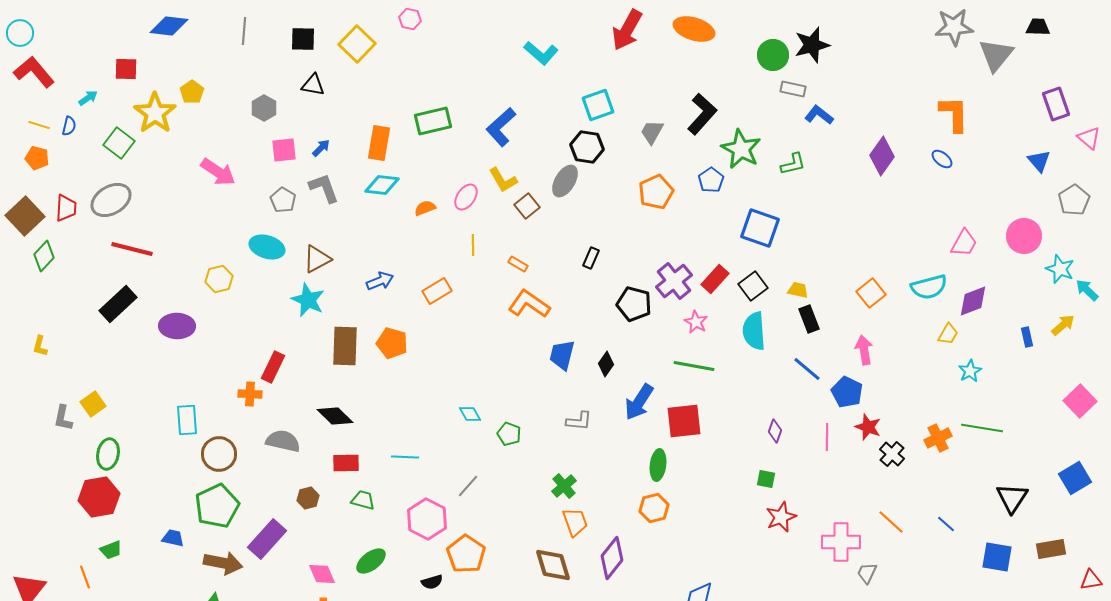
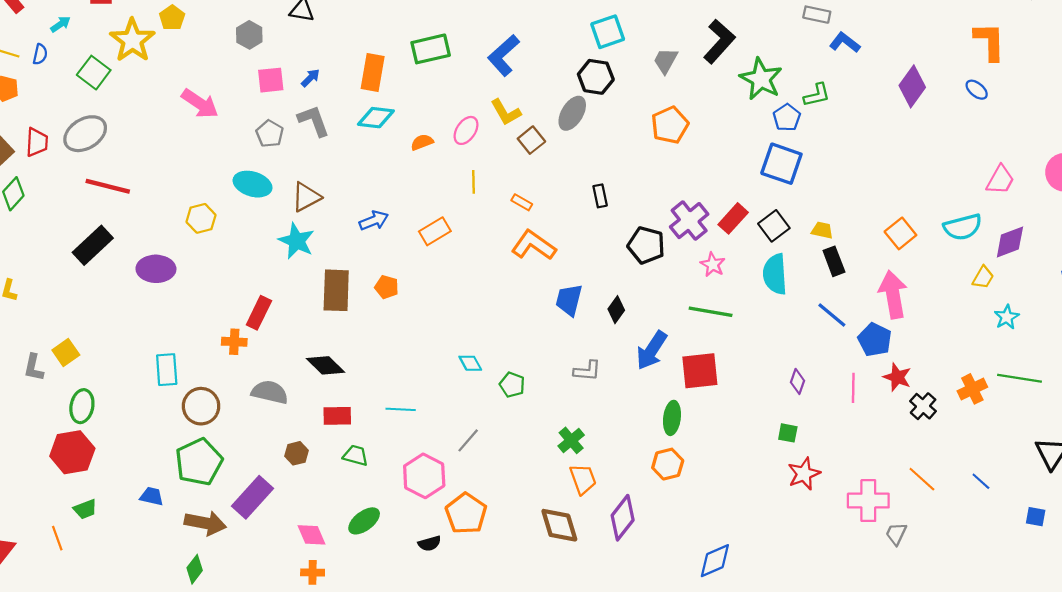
blue pentagon: (711, 180) -> (787, 118), moved
black rectangle: (591, 258) -> (600, 196), turned -35
orange pentagon: (392, 343) -> (387, 287), size x0.7
pink arrow: (864, 350) -> (893, 295), size x1.5
blue square: (997, 557) -> (1036, 517), size x0.6

